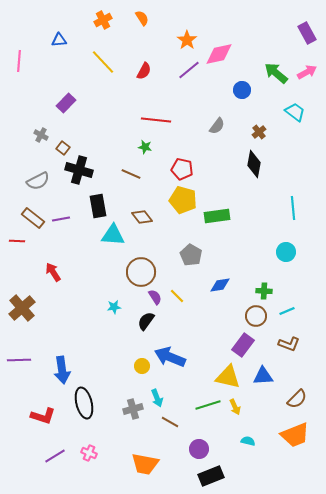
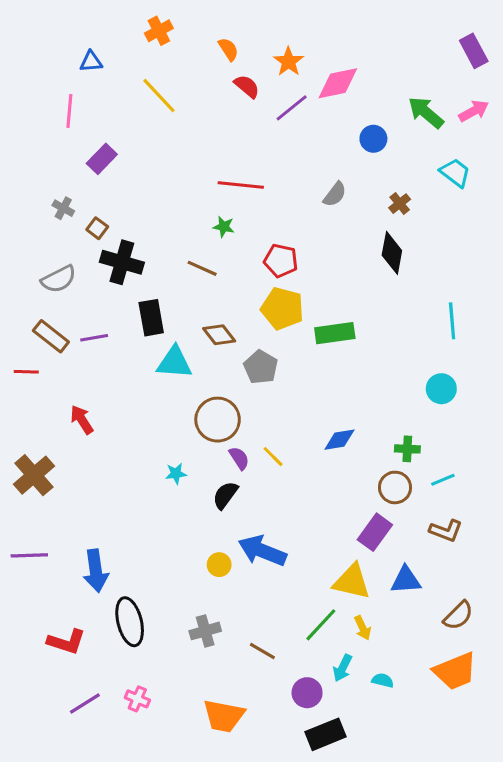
orange semicircle: (142, 18) -> (228, 49), moved
pink line: (19, 61) -> (69, 111), moved
red semicircle: (144, 71) -> (247, 86), moved, turned -78
gray pentagon: (191, 255) -> (261, 367), moved
cyan arrow: (157, 398) -> (343, 668), moved, turned 48
green line: (208, 405) -> (321, 625), turned -30

